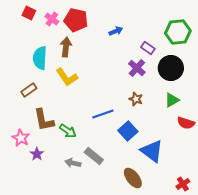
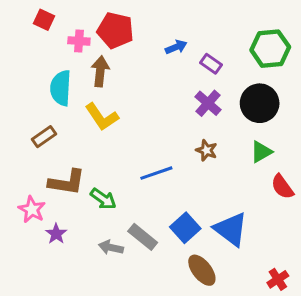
pink cross: (52, 19) -> (79, 41), moved, turned -32
purple rectangle: (148, 48) -> (211, 64), moved
brown L-shape: (44, 120) -> (67, 182), turned -70
red semicircle: (186, 123) -> (282, 187), turned 36
blue square: (128, 131) -> (185, 228), moved

